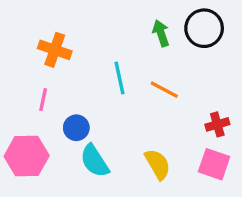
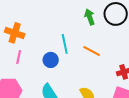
orange cross: (55, 50) -> (15, 33), moved
blue circle: (76, 128) -> (51, 60), moved

